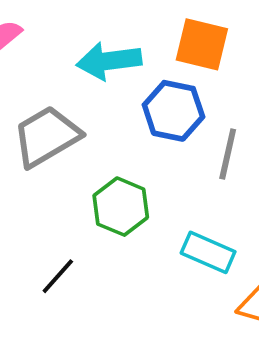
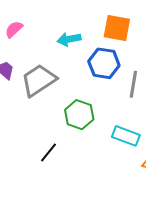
cyan arrow: (109, 61) -> (69, 39), size x0.7

